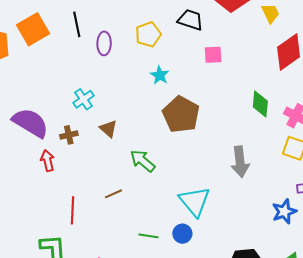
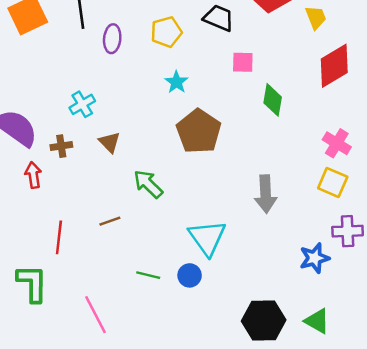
green diamond: (260, 104) -> (273, 100), moved

